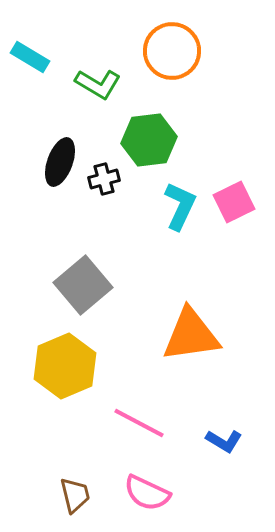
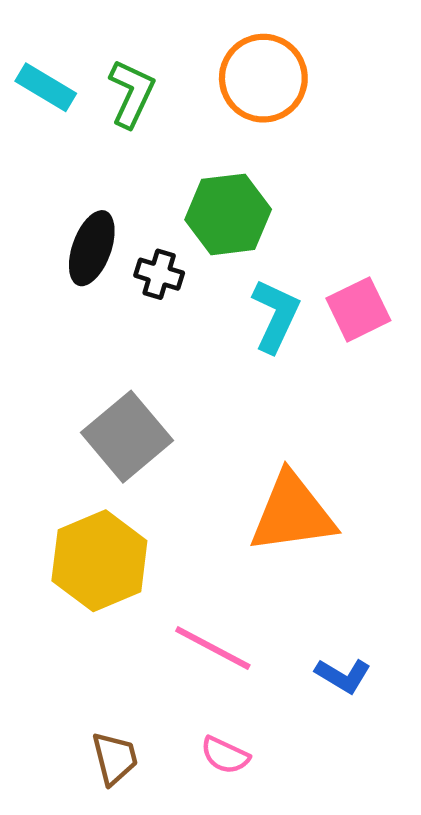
green L-shape: (98, 84) -> (132, 93), moved, turned -96
black cross: (104, 179) -> (159, 274), turned 32
pink semicircle: (147, 493) -> (225, 755), size x0.7

